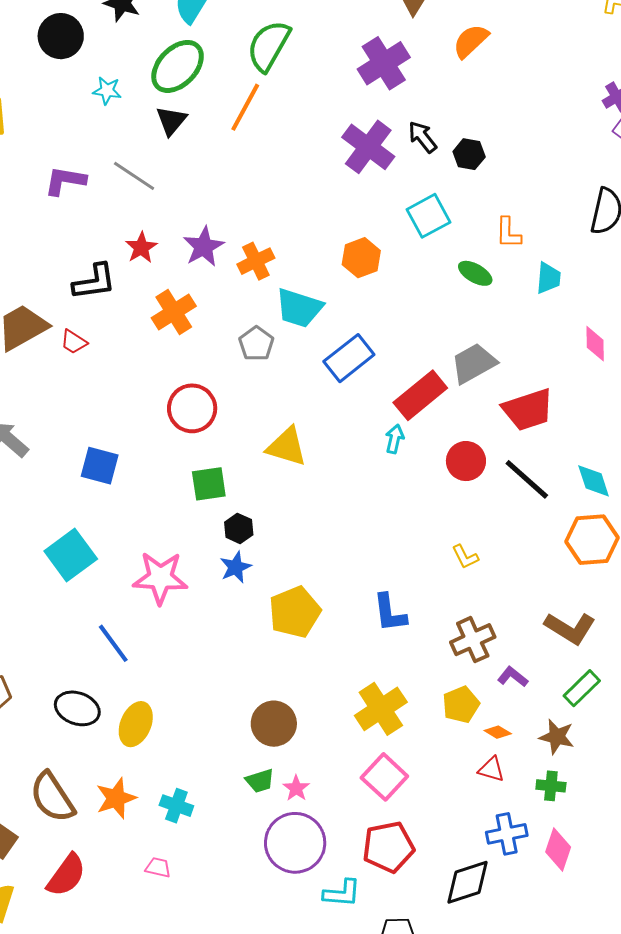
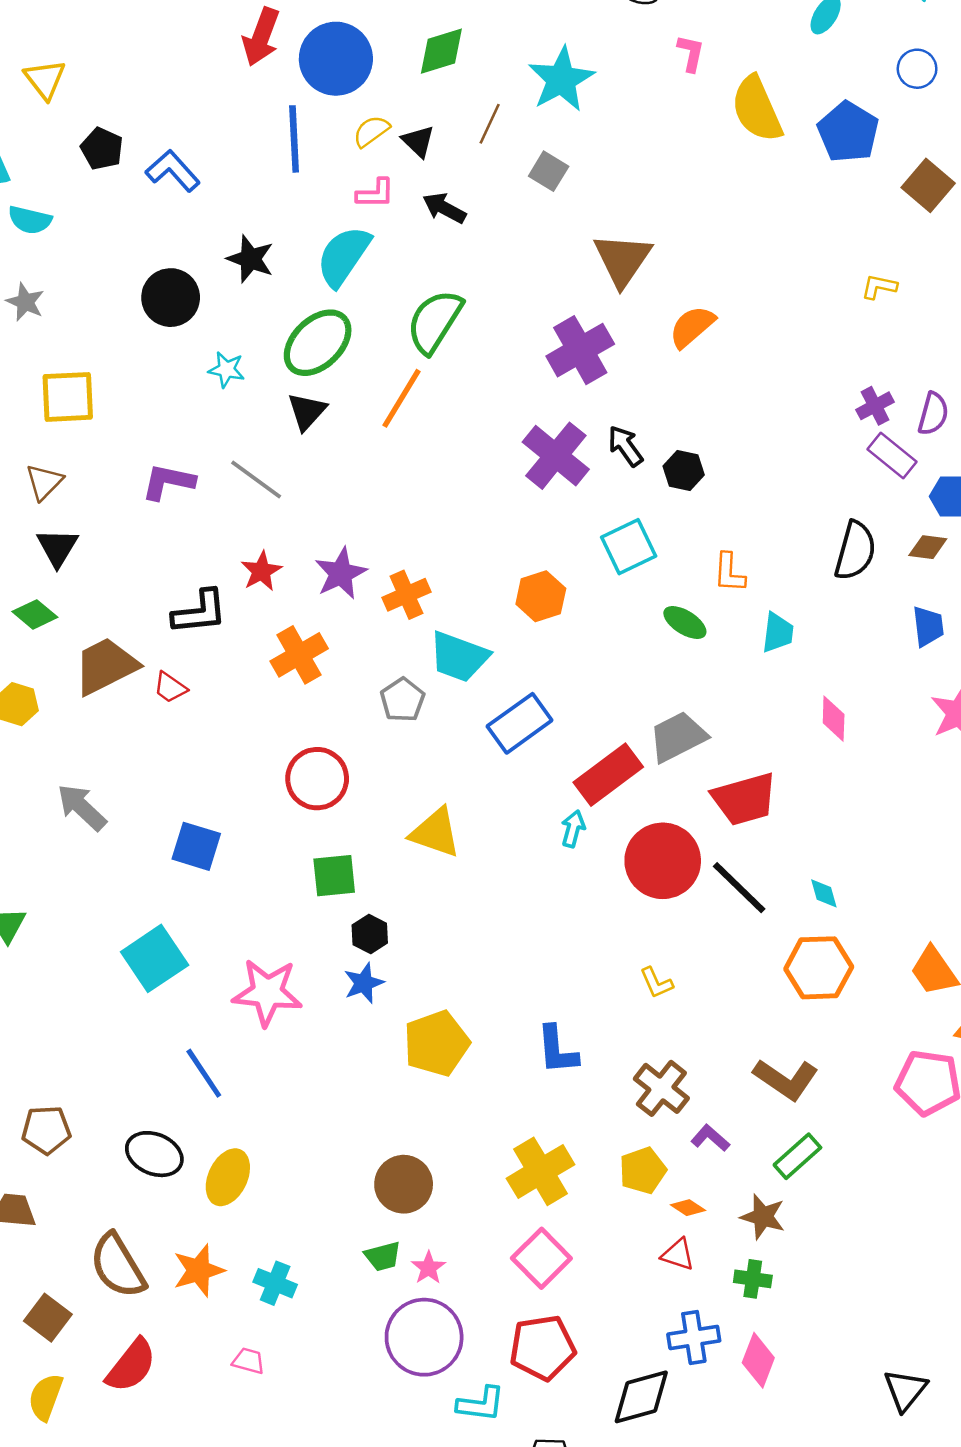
red circle: (466, 461) -> (663, 861), size x1.5
cyan diamond: (594, 481) -> (824, 893), size x0.7
brown cross: (473, 640) -> (661, 1088), turned -30

